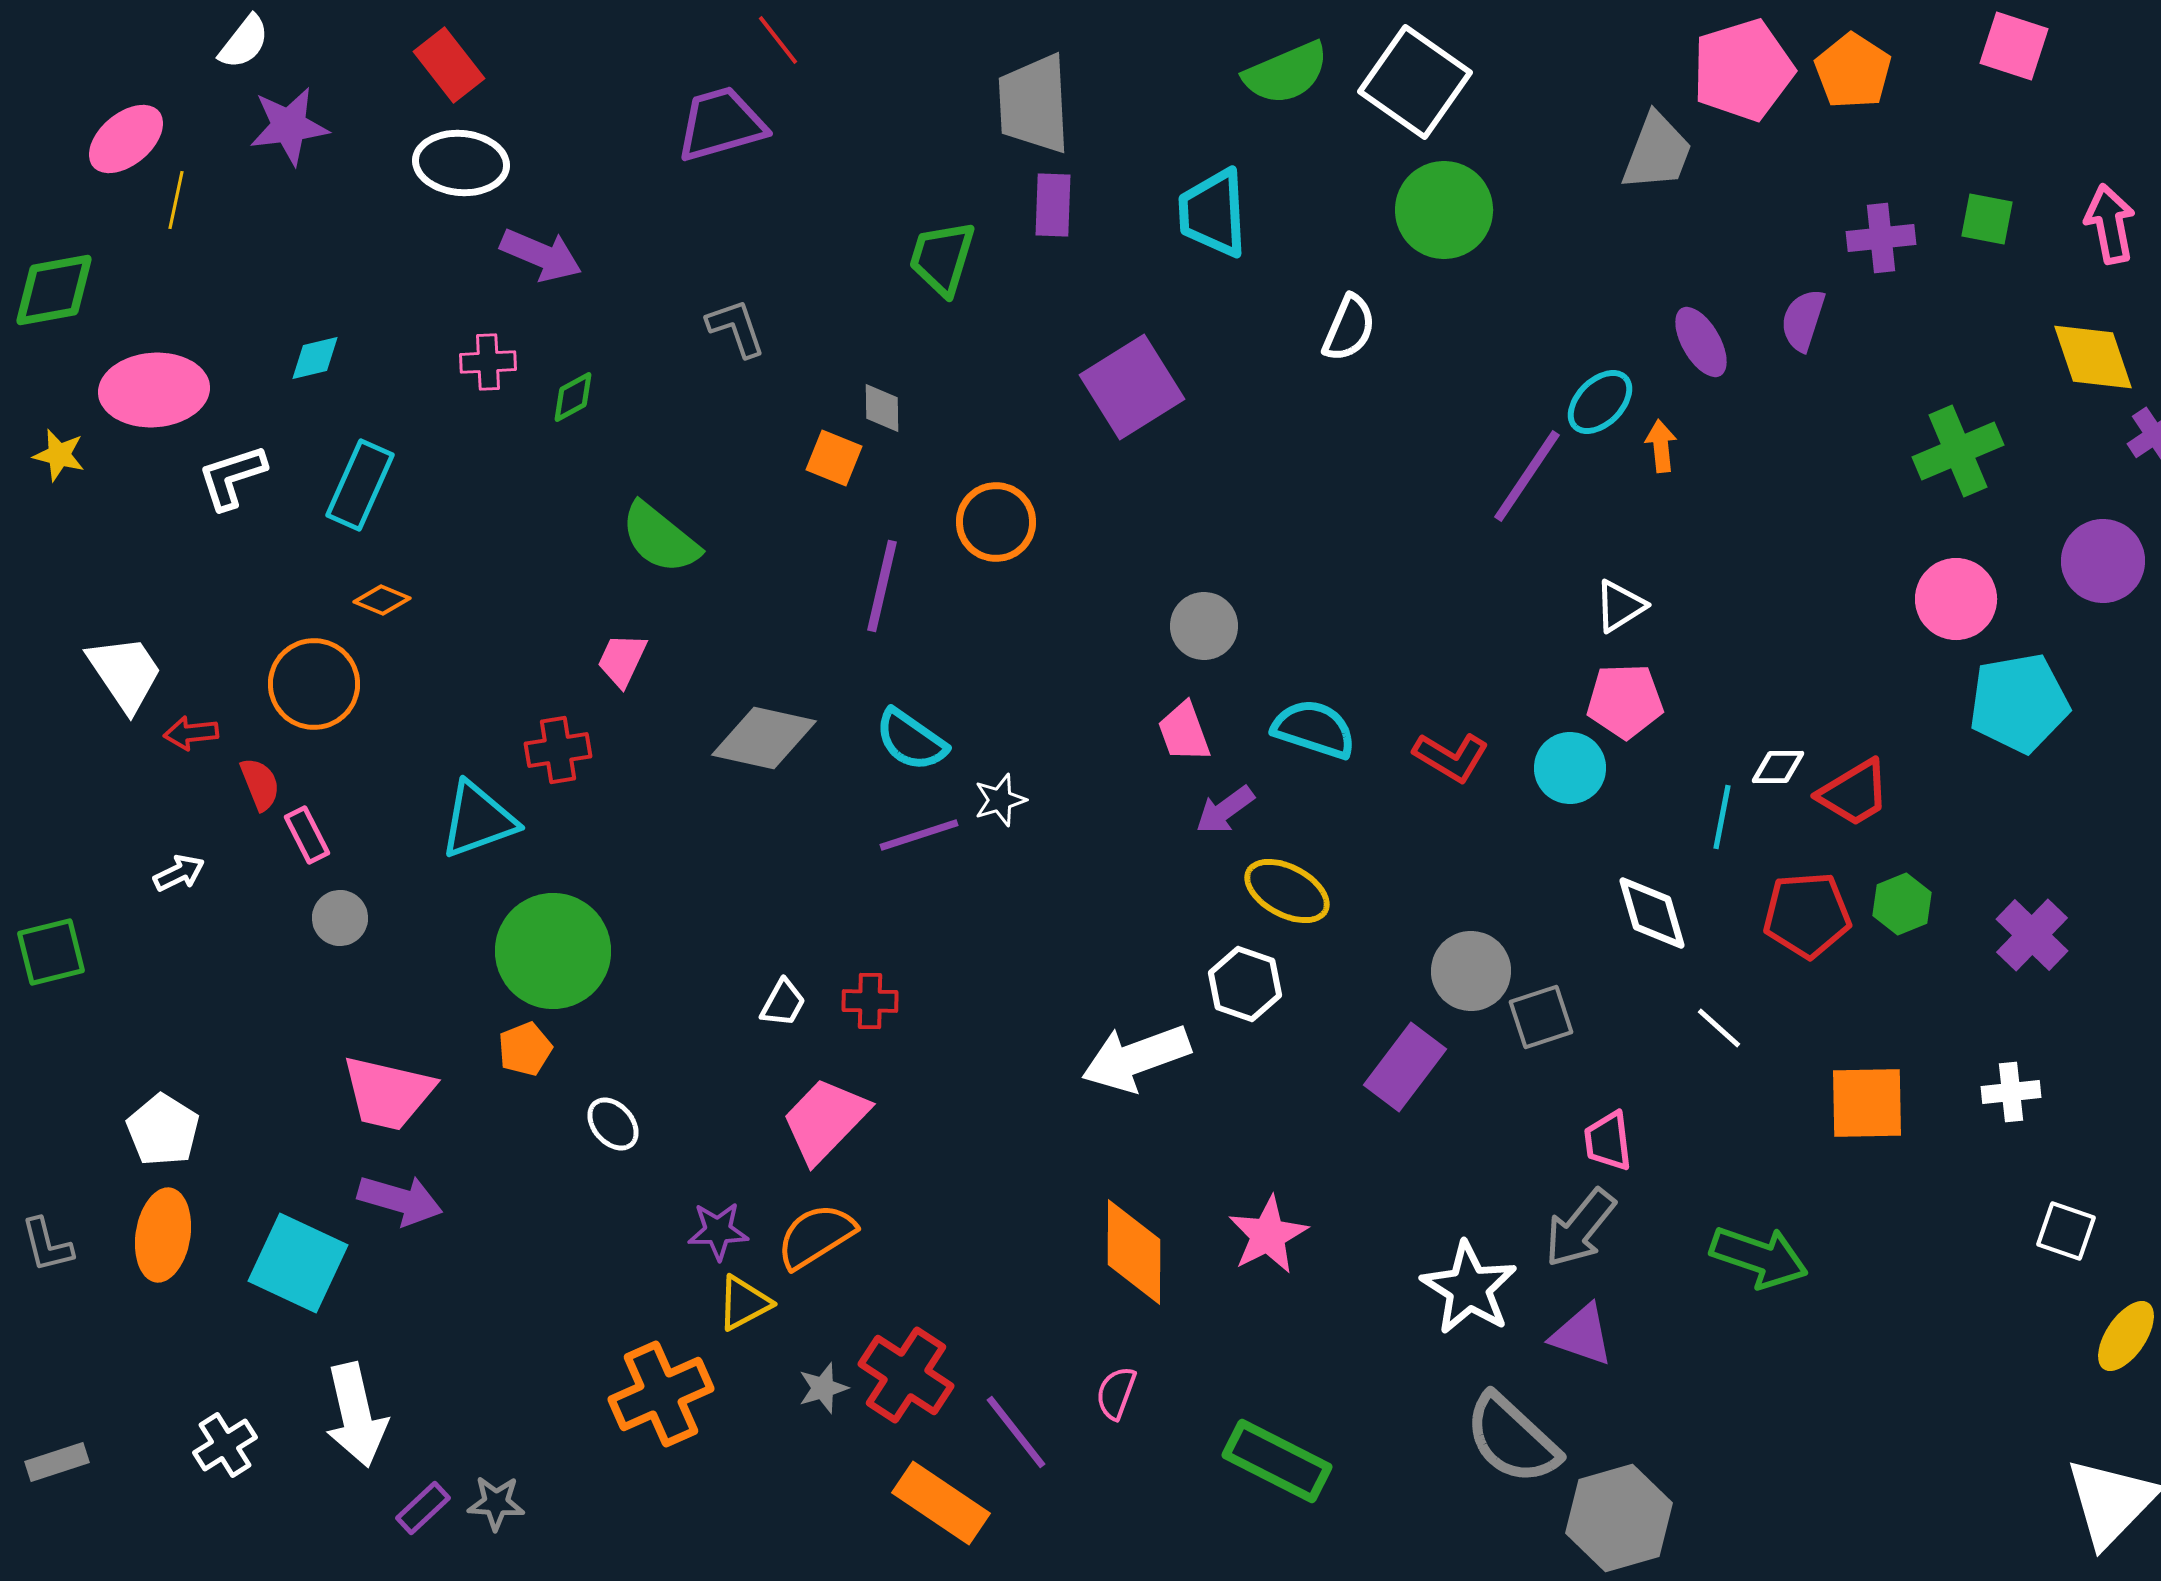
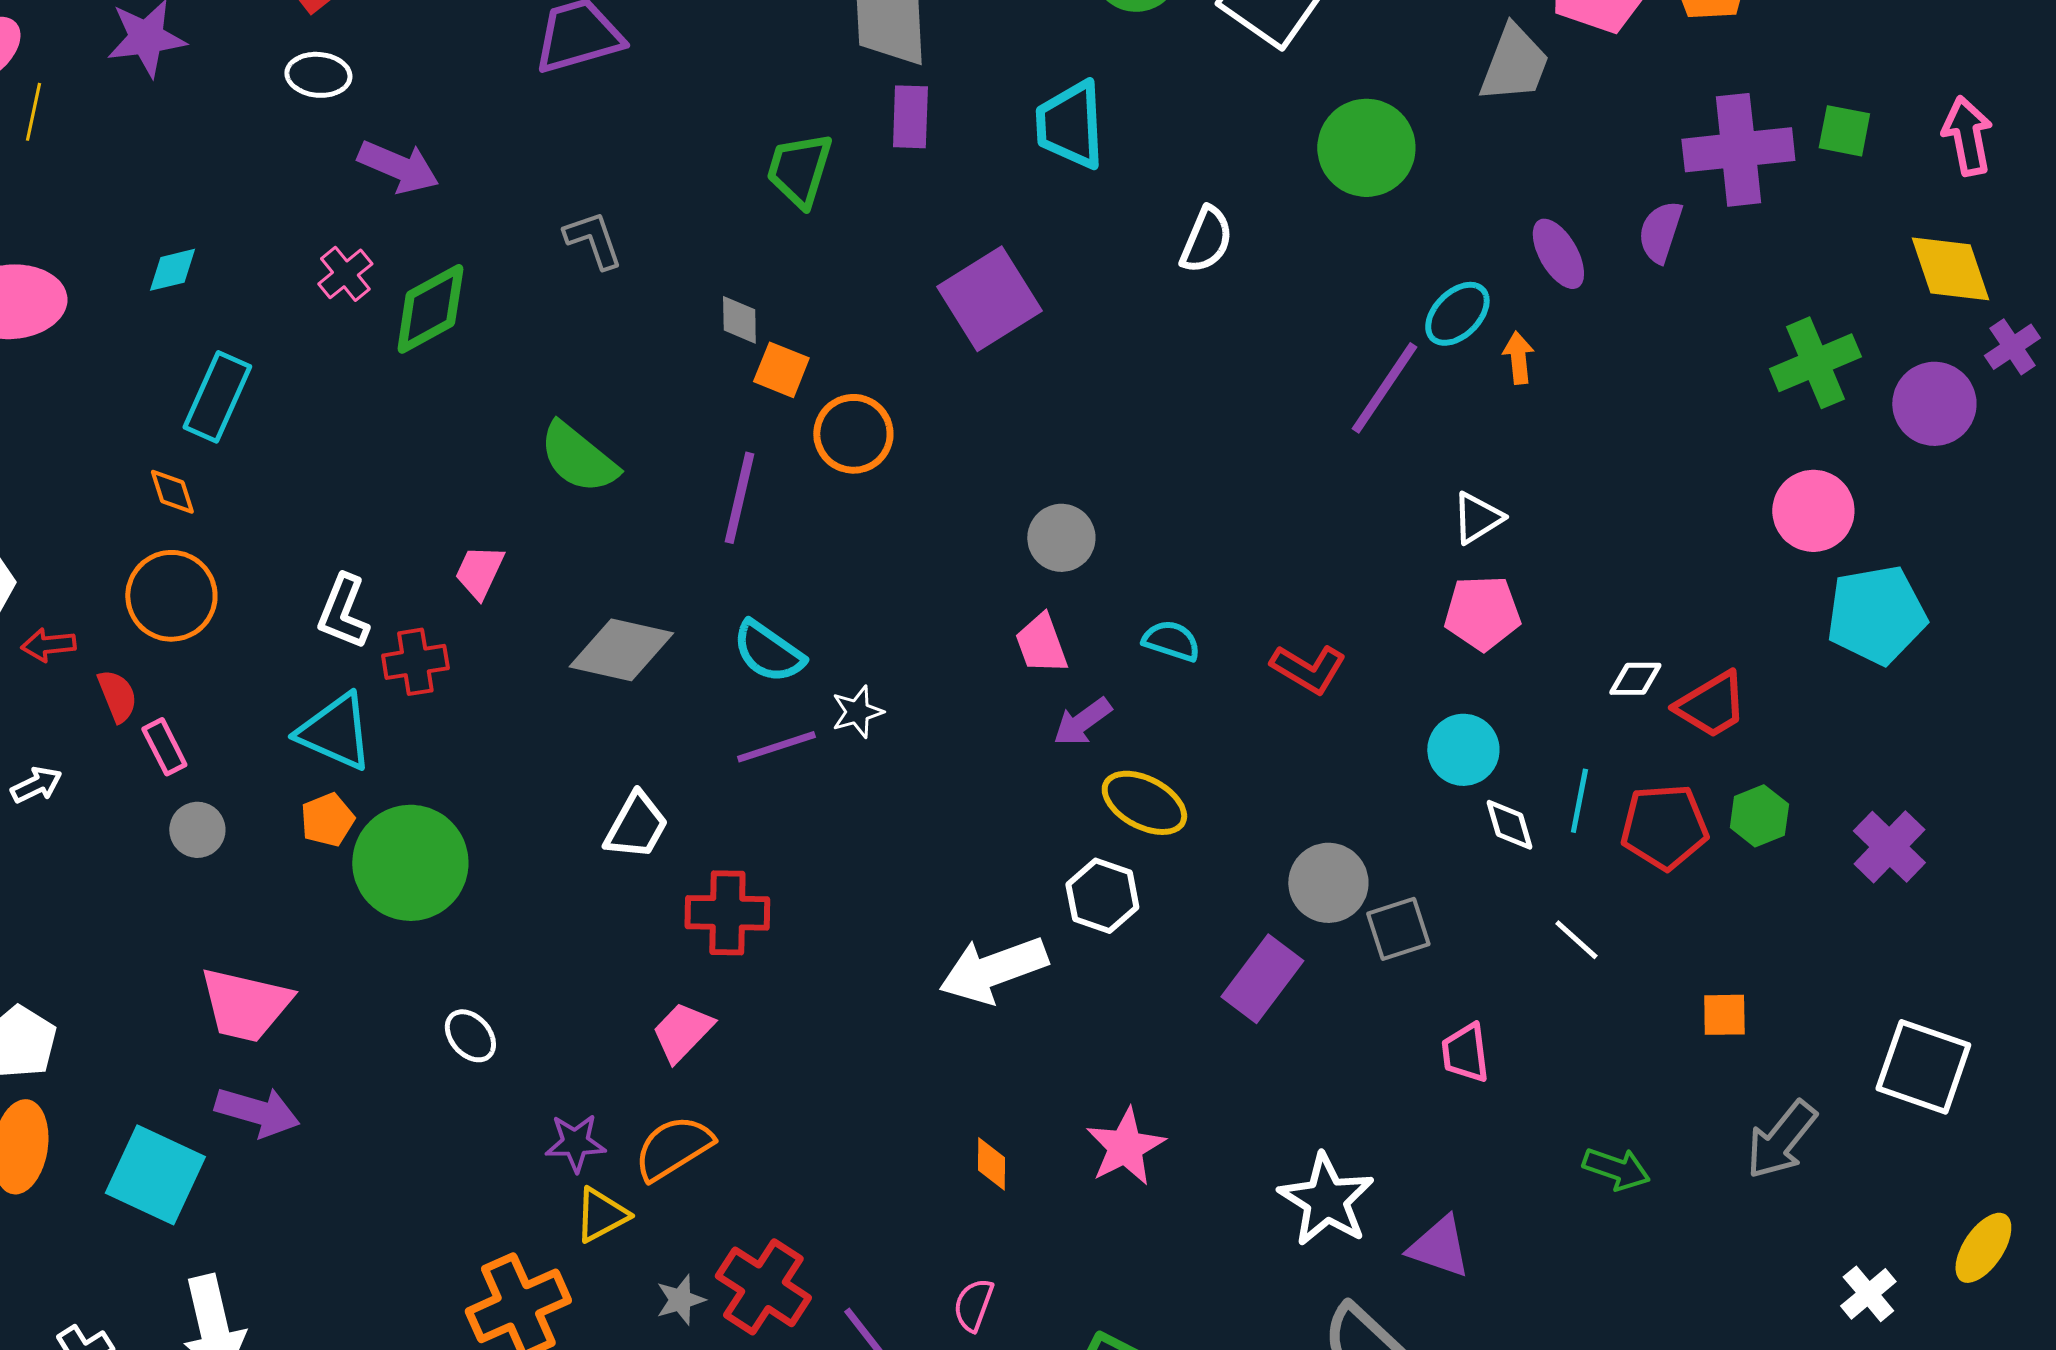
white ellipse: (461, 163) -> (318, 75), size x0.7
green circle: (1444, 210) -> (1366, 148), moved
purple cross: (1881, 238) -> (1738, 150), size x1.6
pink cross: (488, 362) -> (345, 274), turned -36
green diamond: (573, 397) -> (430, 309), size x1.8
orange square: (834, 458) -> (781, 370), moved
white L-shape: (232, 477) -> (343, 612), moved, turned -50
green semicircle: (660, 538) -> (578, 458), moved
purple circle: (2103, 561) -> (1934, 404), moved
orange diamond: (382, 600) -> (172, 492), moved, turned 50
cyan semicircle: (1314, 729) -> (1171, 641), size x0.7
cyan circle: (1570, 768) -> (1463, 750), moved
cyan line: (1722, 817) -> (1579, 801), moved
cyan triangle: (478, 820) -> (335, 732), turned 44
white diamond: (1652, 913) -> (1509, 825), size x0.7
red cross: (870, 1001) -> (727, 913), size x1.5
white trapezoid: (783, 1003) -> (636, 826), moved, size x1.4
orange pentagon: (525, 1049) -> (327, 820), moved
white cross: (2011, 1092) -> (1868, 1294), moved, turned -34
orange square: (1867, 1103) -> (1724, 1015), size x0.6
pink trapezoid: (825, 1120) -> (682, 1032), size x0.7
gray arrow: (1580, 1228) -> (1781, 1140), moved
white square: (2066, 1231) -> (1923, 1067), moved, size x1.6
orange diamond: (1134, 1252) -> (991, 1164), size x0.5
green arrow: (1759, 1257) -> (1616, 1169), size x0.7

